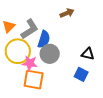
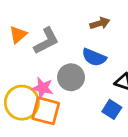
blue semicircle: (44, 39) -> (94, 57), moved, turned 90
yellow circle: (18, 51) -> (22, 103), moved

